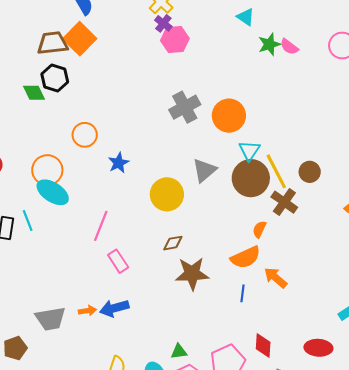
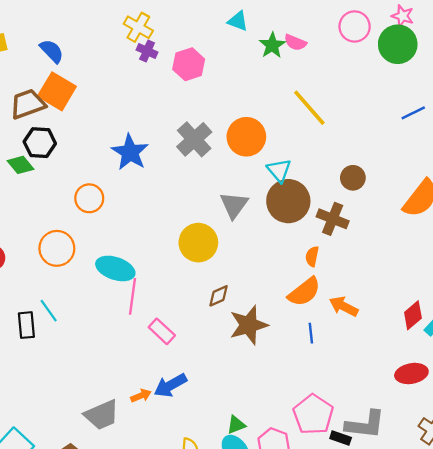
pink hexagon: (175, 40) -> (189, 64), moved
blue star: (119, 163) -> (130, 152), moved, size x1.5
yellow line: (276, 171) -> (309, 108), moved
cyan ellipse: (53, 192) -> (115, 268), moved
red diamond: (263, 346) -> (413, 315), moved, turned 60
green triangle: (179, 352) -> (236, 425), moved

